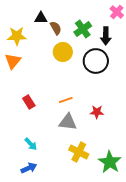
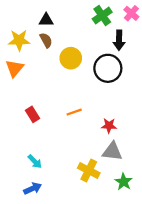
brown semicircle: (56, 28) -> (46, 40), moved
green cross: (83, 29) -> (102, 16), moved
gray triangle: (68, 122) -> (112, 151), moved
green star: (110, 162) -> (124, 182), size x0.7

